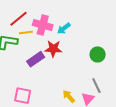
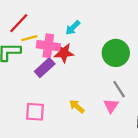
pink cross: (43, 25) -> (48, 46), moved
green circle: (98, 54) -> (116, 53), size x1.5
yellow arrow: (69, 96) -> (77, 106), moved

